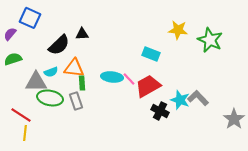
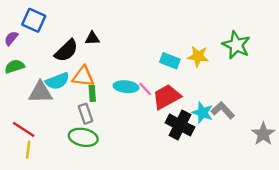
yellow star: (178, 30) -> (198, 56), moved
cyan semicircle: (51, 72) -> (57, 81), size x1.5
green ellipse: (50, 98) -> (83, 137), moved
black cross: (160, 111) -> (180, 125), size x1.4

